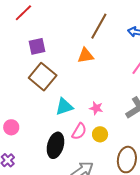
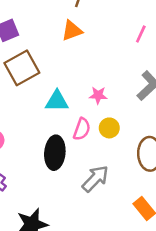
brown square: (43, 77) -> (22, 68), turned 32
cyan triangle: (64, 107) -> (57, 101), turned 30

